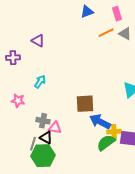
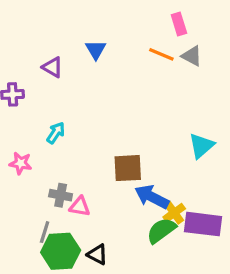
blue triangle: (87, 12) -> (96, 50), moved, turned -40
orange line: (106, 33) -> (161, 54), turned 49
yellow cross: (114, 132) -> (174, 213), turned -32
black triangle: (46, 138) -> (97, 254), moved

